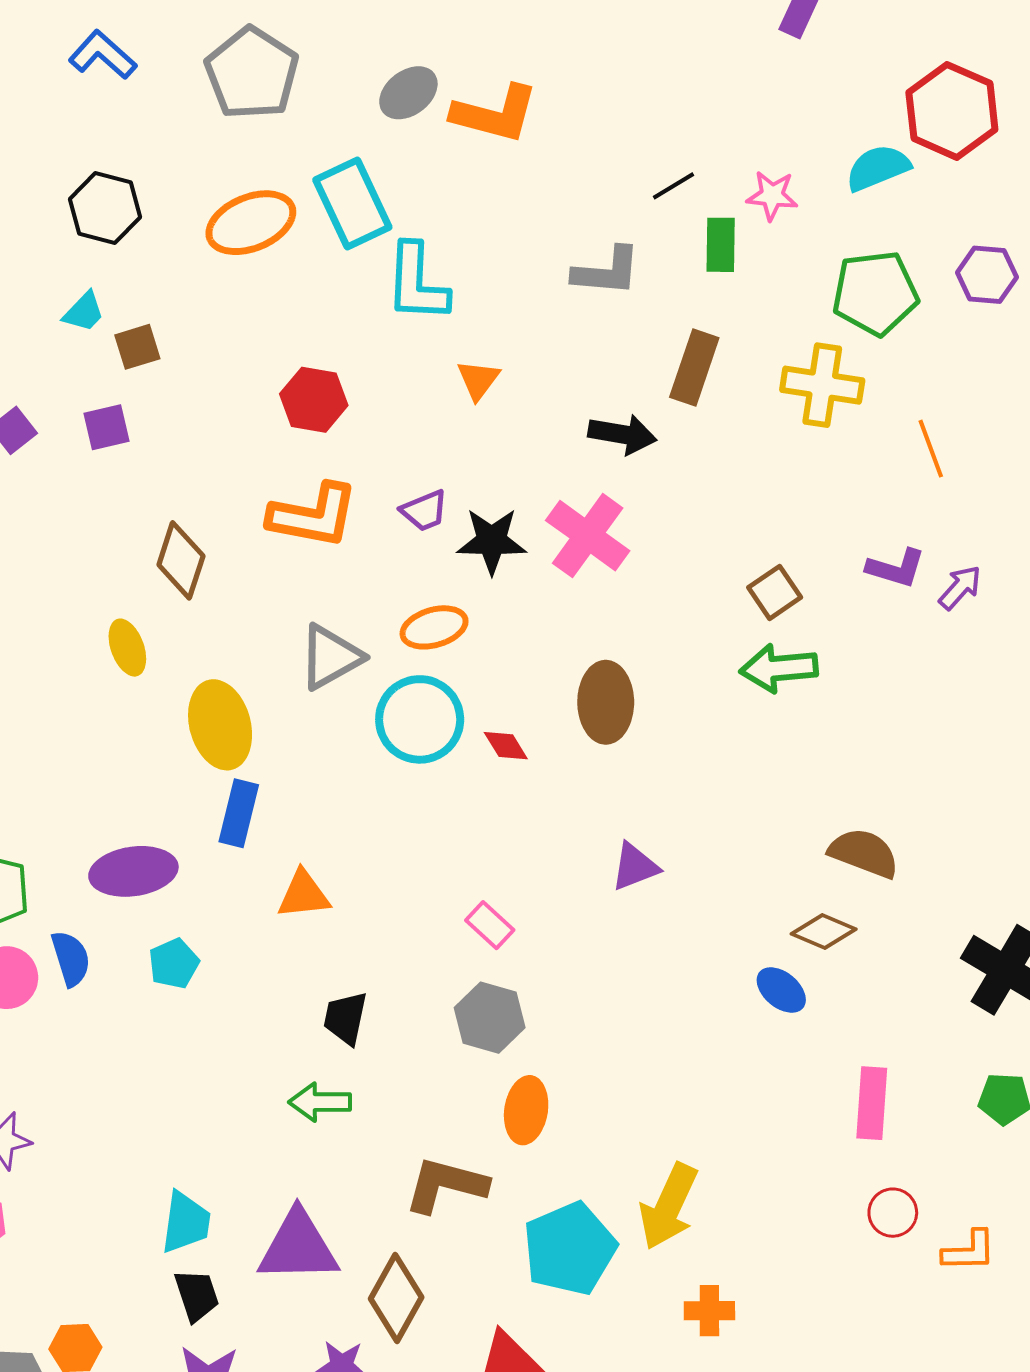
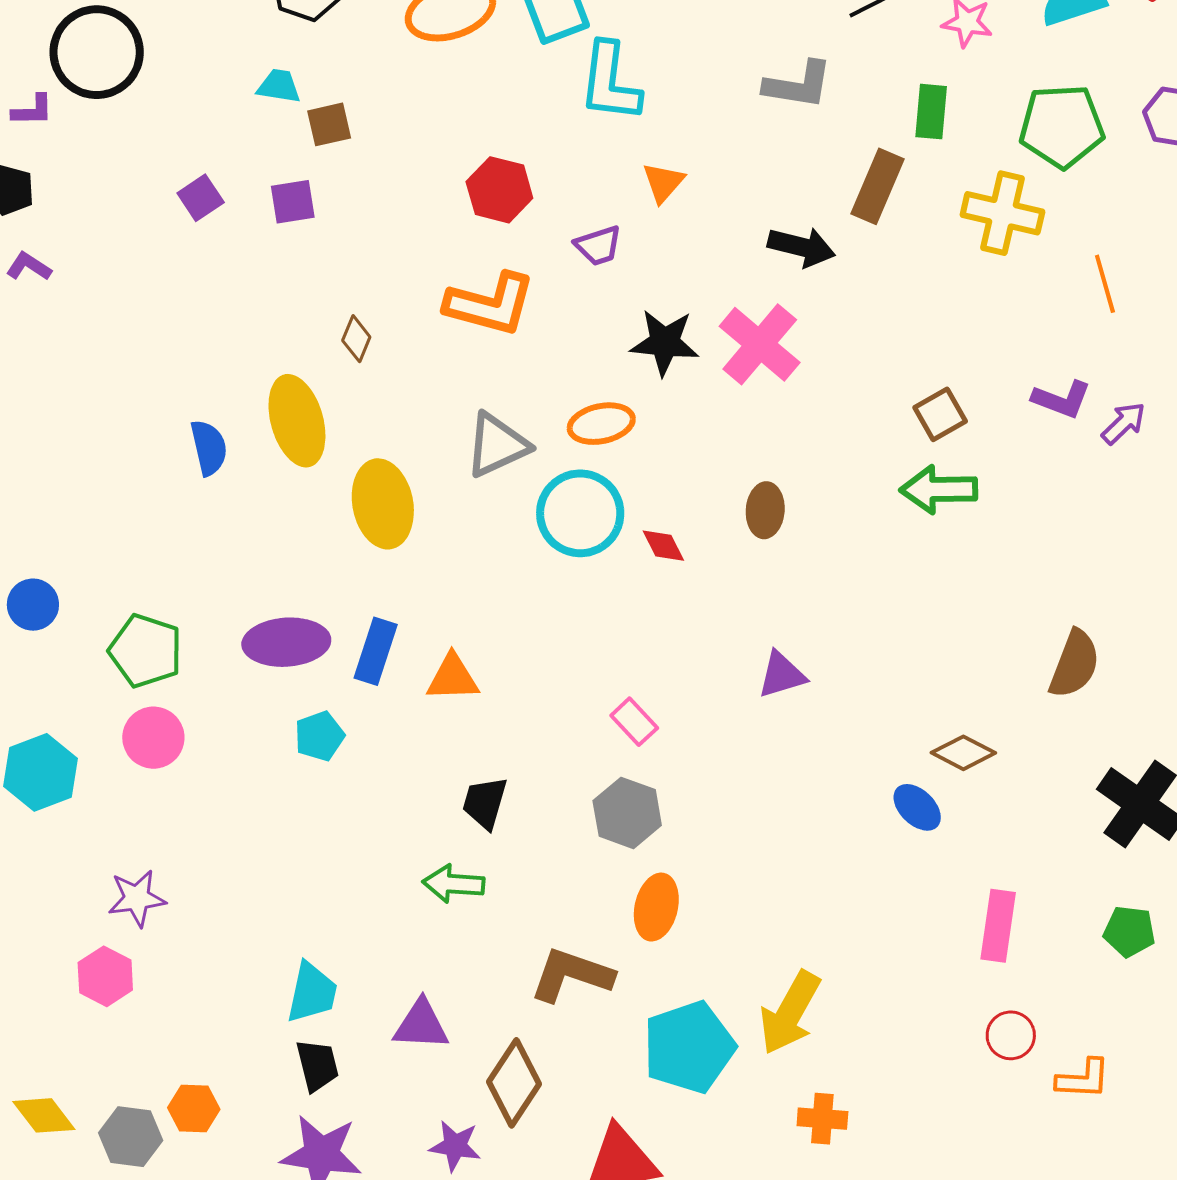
green rectangle: (721, 245) -> (931, 112), moved
cyan trapezoid: (84, 312) -> (279, 86), turned -129
purple trapezoid: (424, 511) -> (598, 246), moved
brown diamond: (181, 560) -> (356, 339), size x0.6
yellow ellipse: (127, 648) -> (297, 421), size x1.6
brown ellipse: (606, 702) -> (765, 510), size x0.7
blue rectangle: (239, 813) -> (376, 651), moved
brown semicircle: (864, 853) -> (1074, 664), moved, turned 86
blue semicircle: (71, 958) -> (209, 448), moved
purple triangle: (298, 1247) -> (421, 1025), size x0.7

